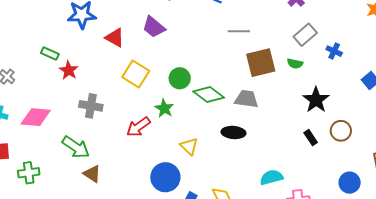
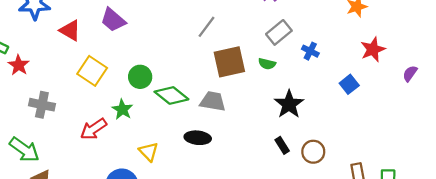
gray line: (239, 31) -> (206, 27), turned -55
brown circle: (341, 131) -> (313, 152), moved

